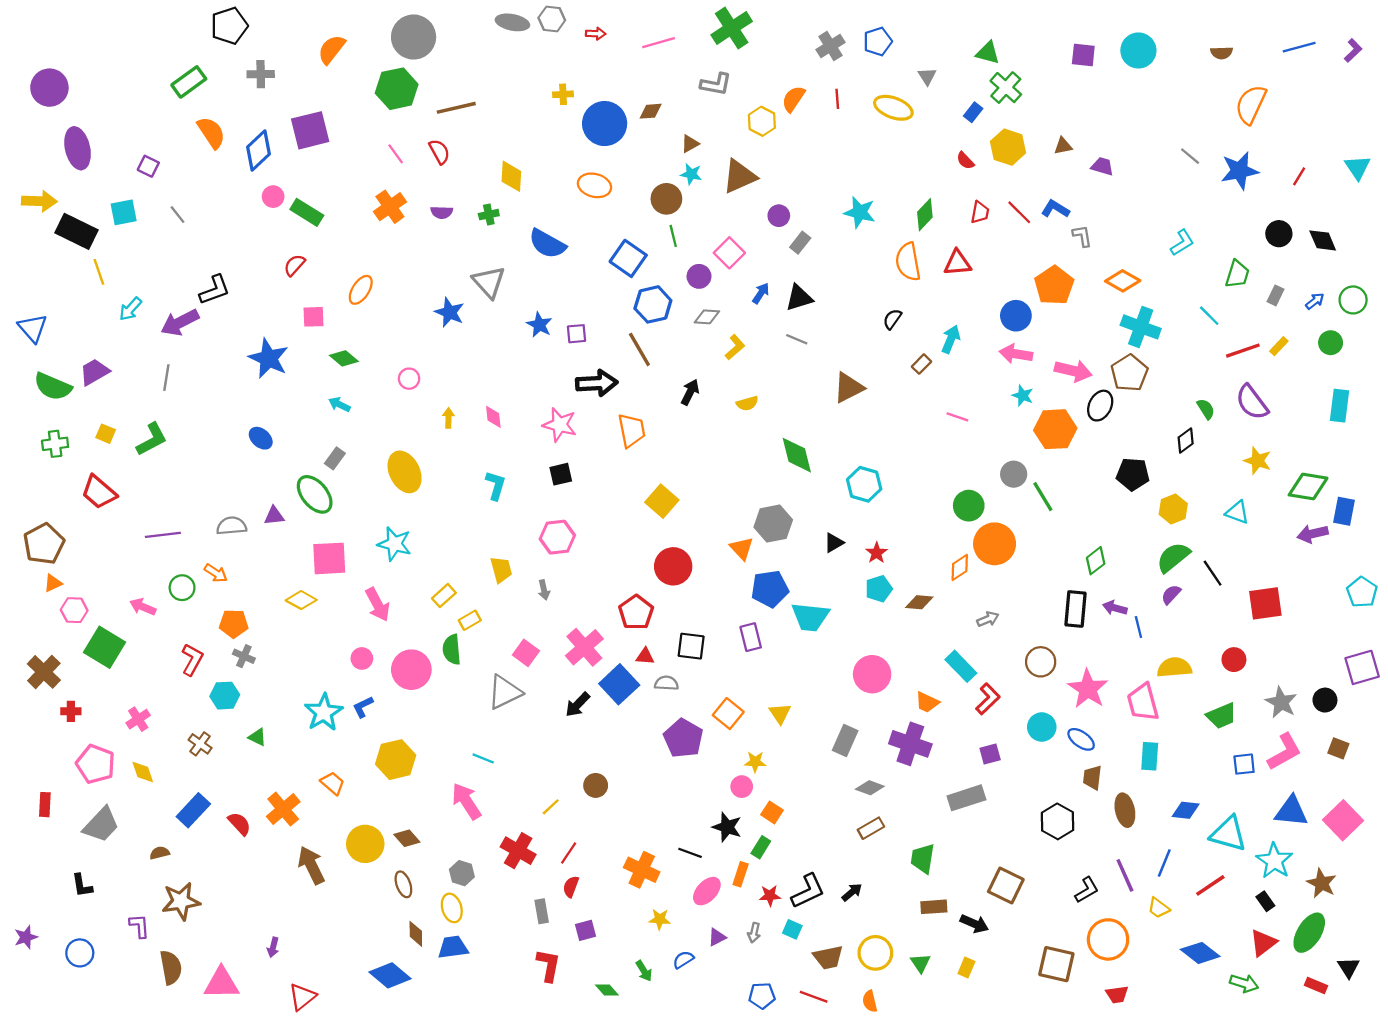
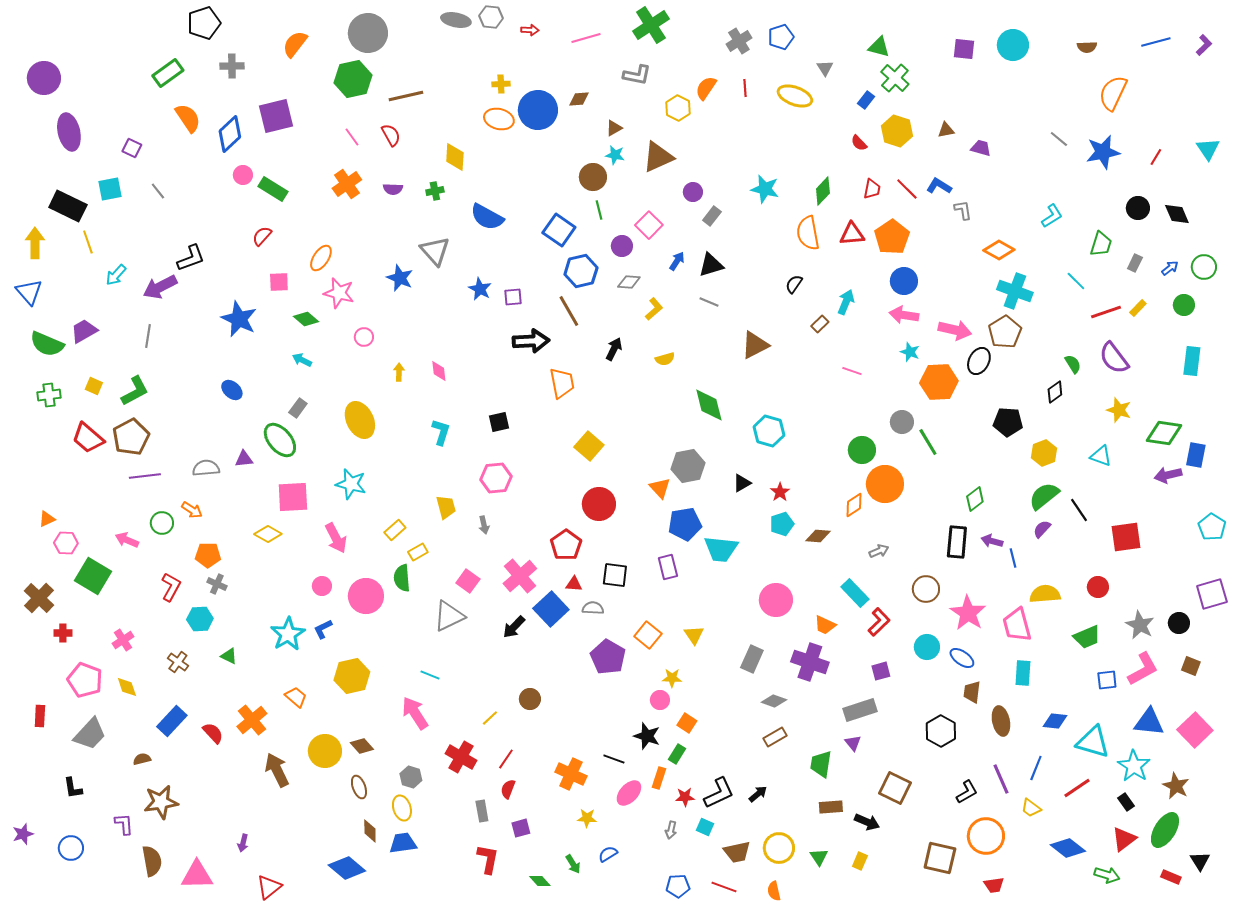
orange ellipse: (594, 185) -> (499, 119), moved
yellow arrow: (39, 201) -> (35, 243), moved, turned -92
orange pentagon: (1054, 285) -> (892, 237), moved
pink star: (560, 425) -> (339, 293), moved
brown pentagon: (44, 544) -> (131, 437), moved
purple triangle: (717, 937) -> (853, 743), moved, turned -42

